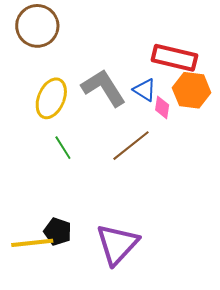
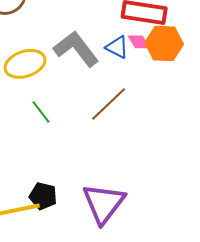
yellow ellipse: (51, 98) -> (25, 64), turned 54
pink diamond: (162, 107) -> (139, 42), moved, turned -35

